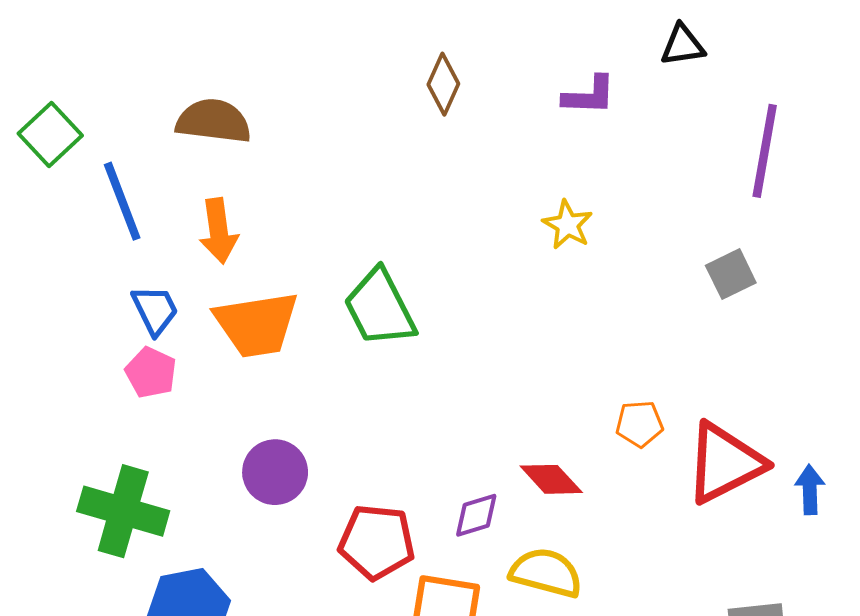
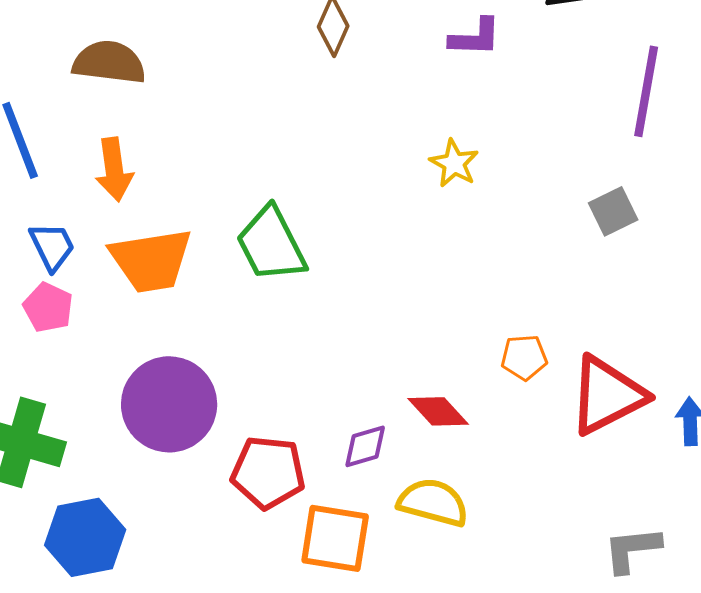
purple circle: (275, 472) -> (169, 404), size x1.5

